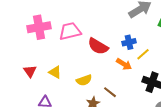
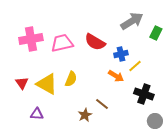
red semicircle: (98, 46) -> (95, 42), moved
yellow triangle: (55, 72) -> (47, 84), size x1.6
yellow semicircle: (84, 80) -> (71, 79), moved, turned -49

